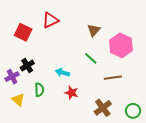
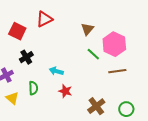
green line: (91, 58) -> (93, 54), moved
black cross: (27, 66) -> (26, 57), moved
brown line: (113, 78) -> (117, 71), moved

